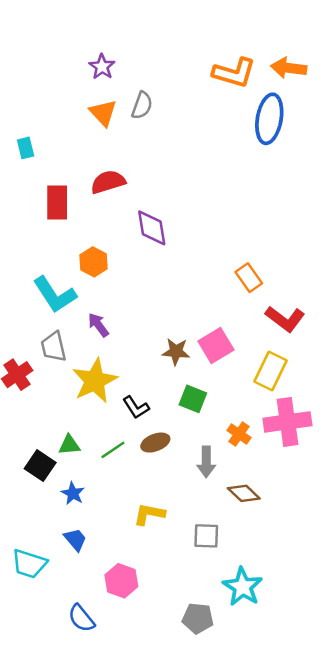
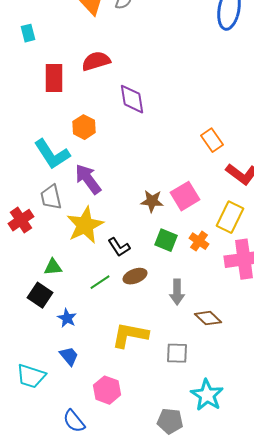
purple arrow: (98, 325) -> (88, 179), size x1.5
orange cross: (239, 434) -> (199, 241), moved
green triangle: (69, 445) -> (53, 267), moved
yellow L-shape: (149, 514) -> (130, 335), size x1.4

